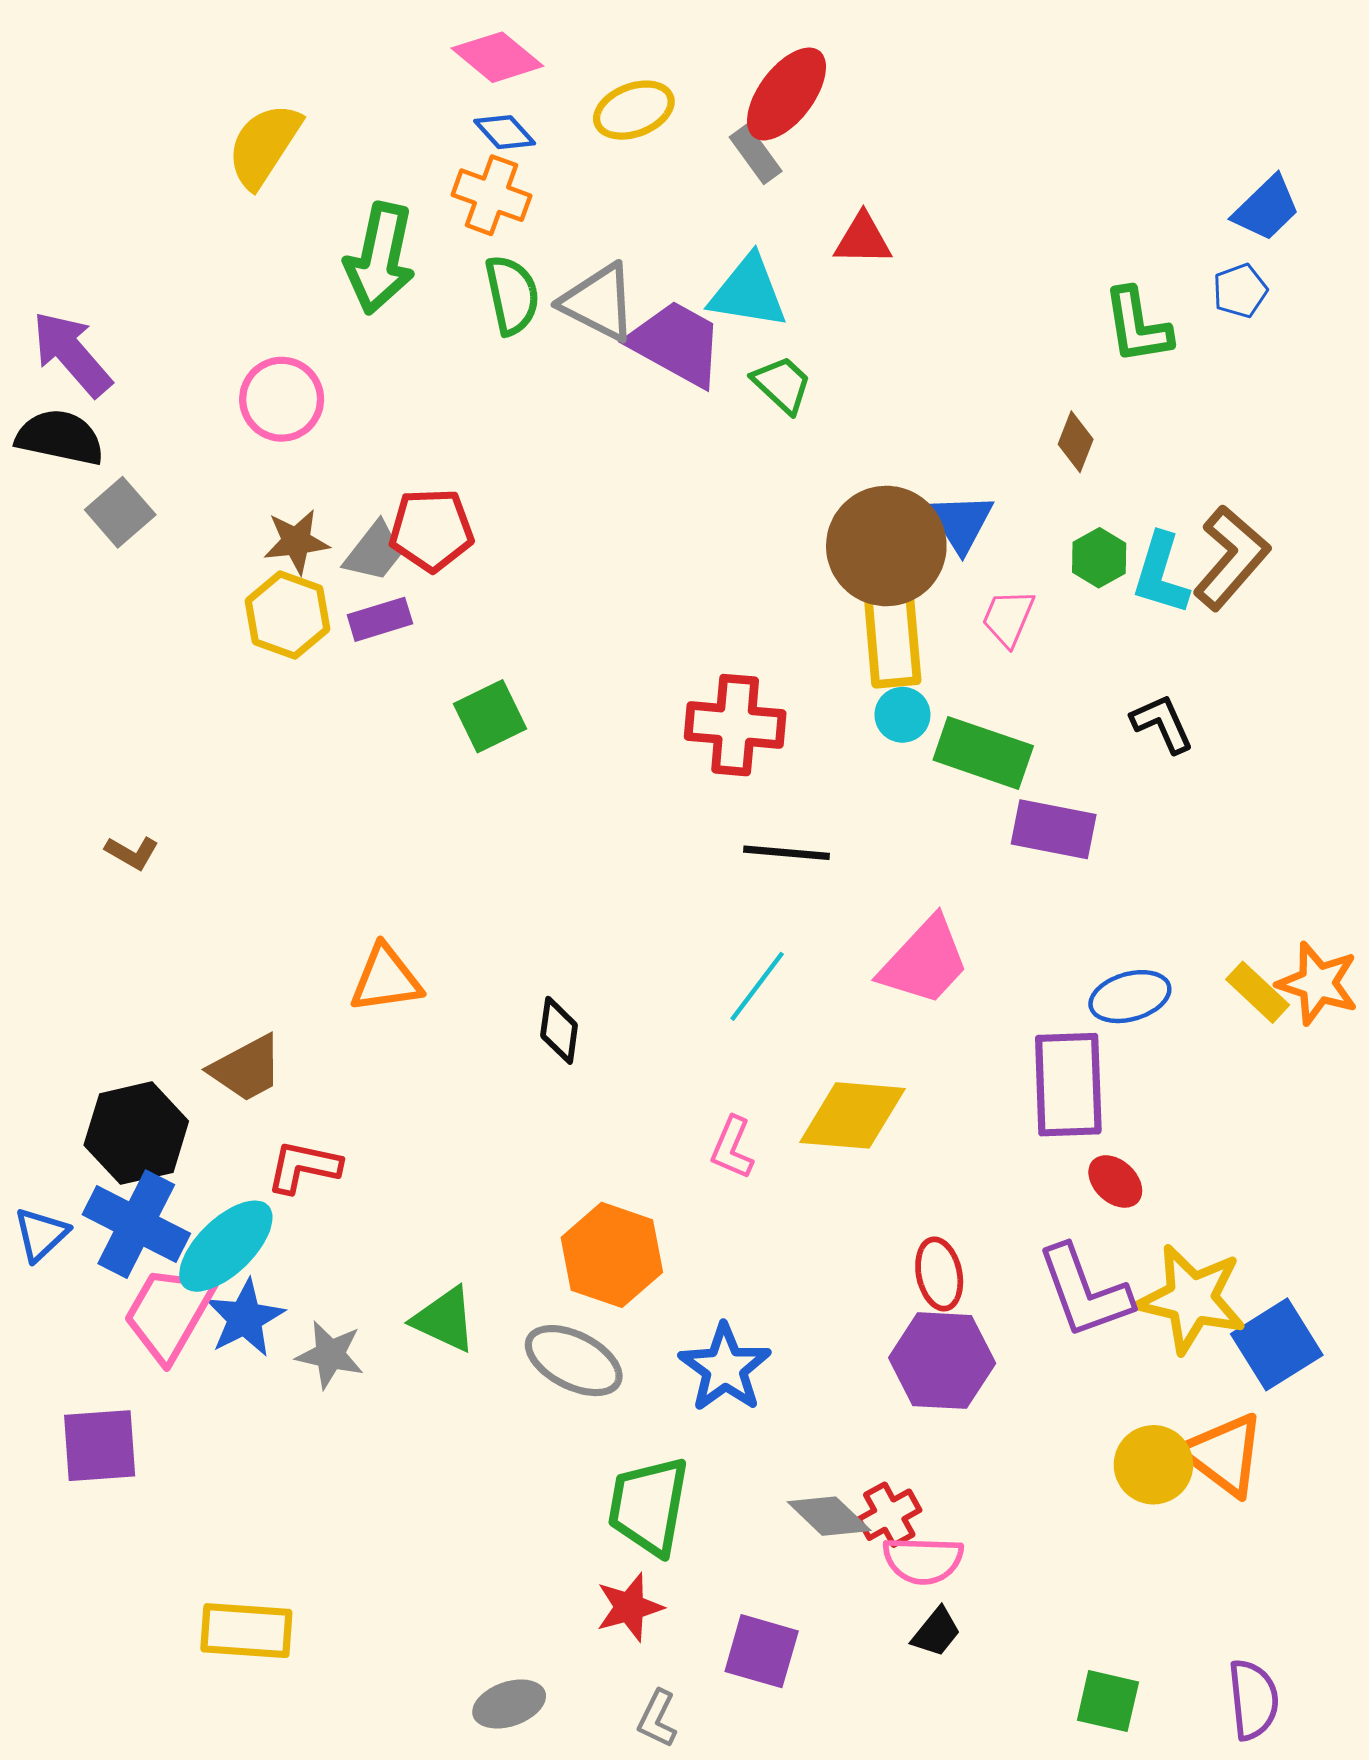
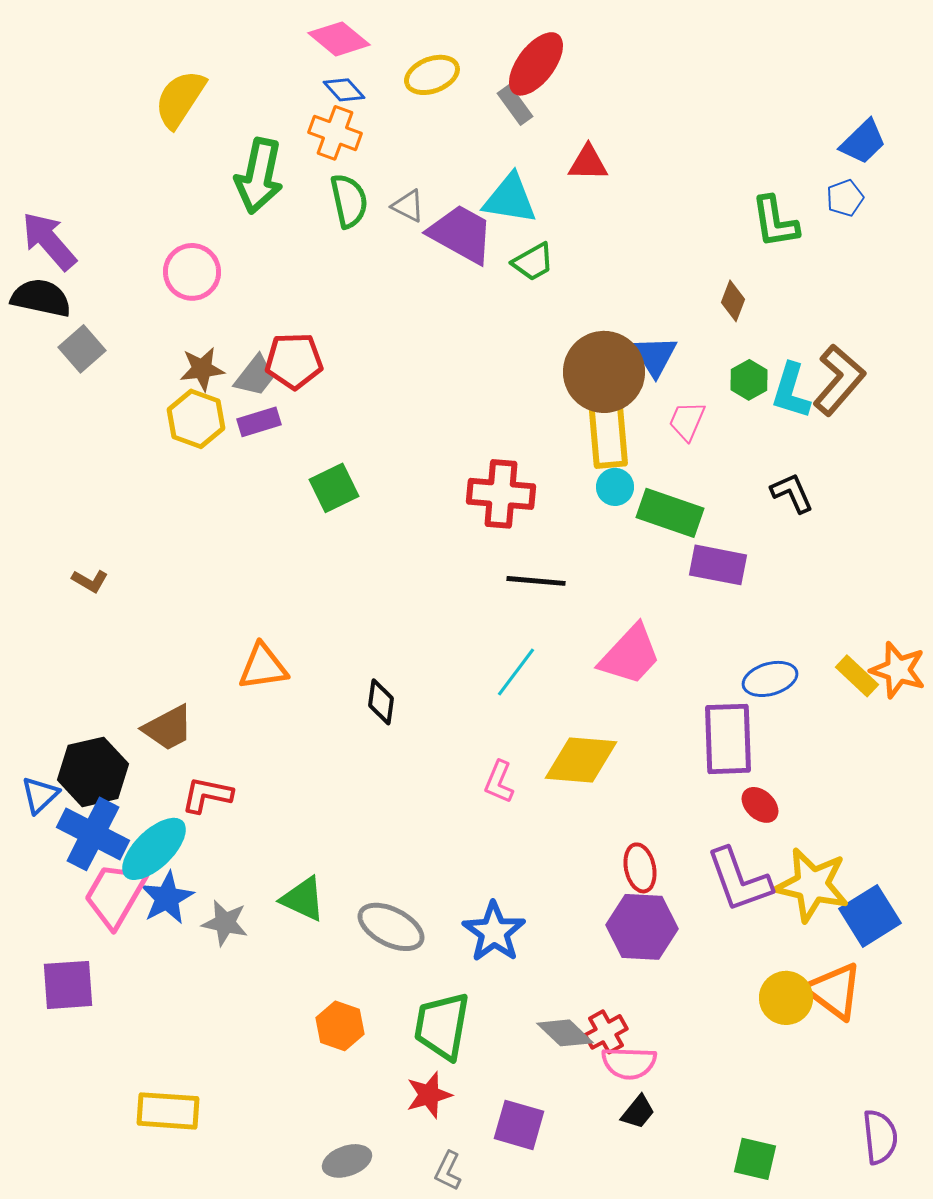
gray triangle: (599, 302) -> (408, 206), size x0.6
green trapezoid: (782, 385) -> (533, 262), turned 108
blue triangle: (41, 1234) -> (40, 795), moved
orange hexagon: (612, 1255) -> (340, 1026), moved, size x0.7
purple semicircle: (1253, 1700) -> (880, 1137), moved

